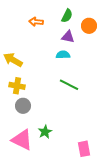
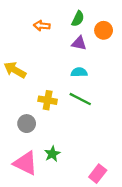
cyan semicircle: (63, 55) -> (79, 72), moved
yellow cross: (17, 86) -> (48, 100), moved
pink rectangle: (84, 149) -> (98, 174), turned 49

